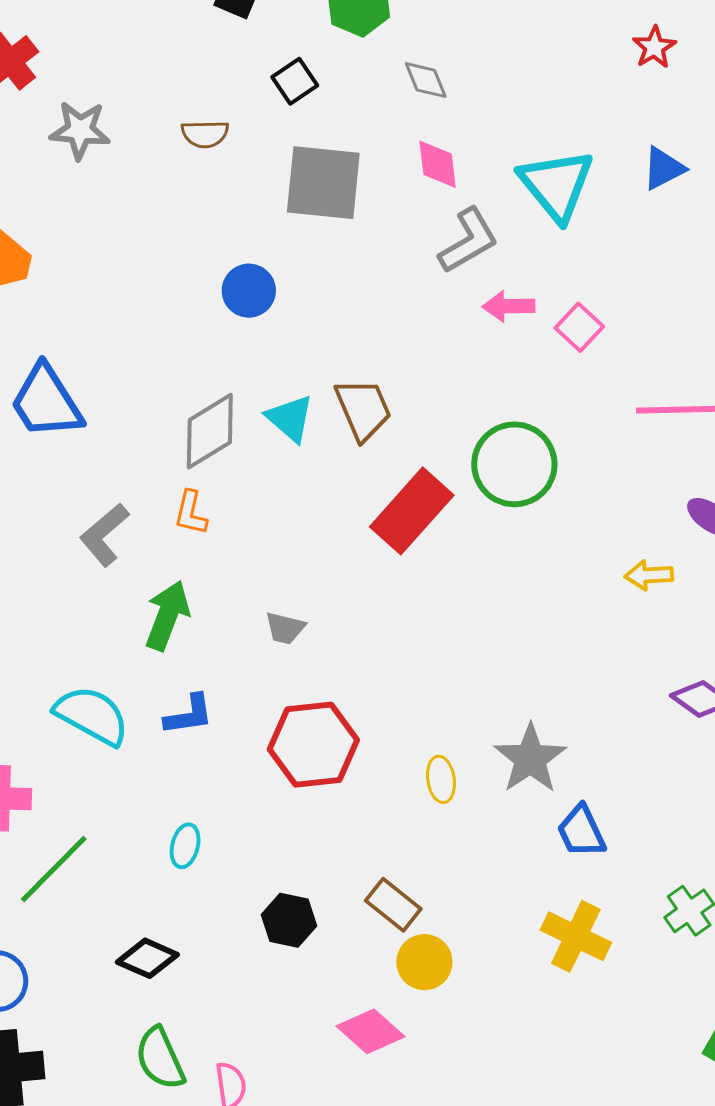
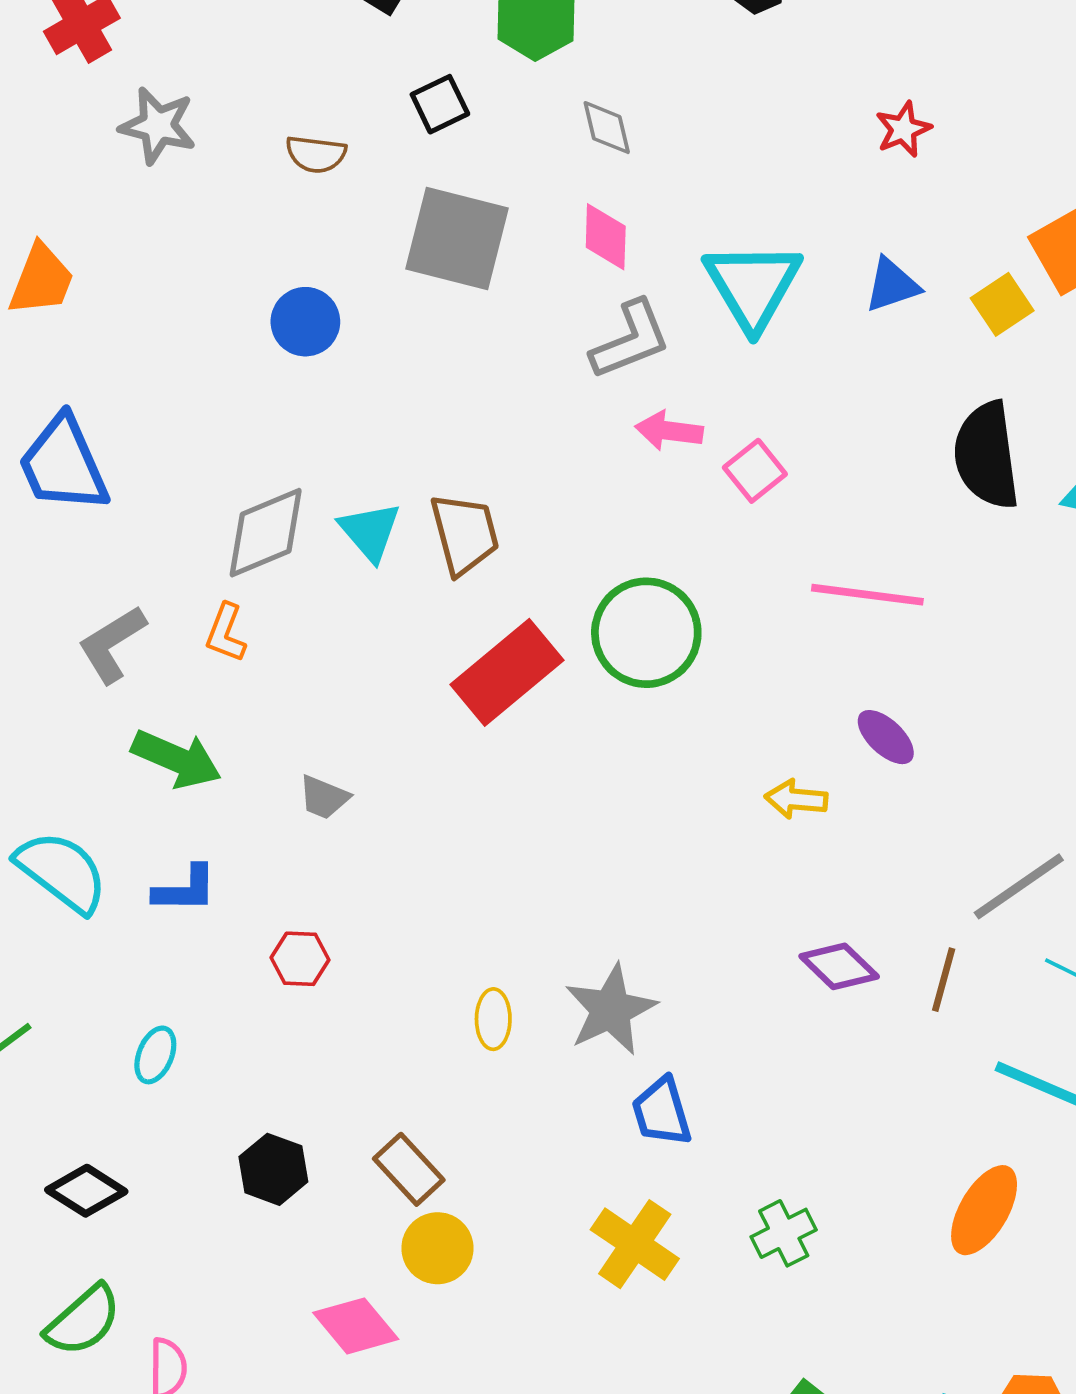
blue circle: (249, 291) -> (305, 322), moved
green arrow: (167, 616) -> (176, 759), turned 84
red hexagon: (313, 745) -> (300, 959), moved, size x0.5
green semicircle: (160, 1058) -> (83, 1320), turned -116

